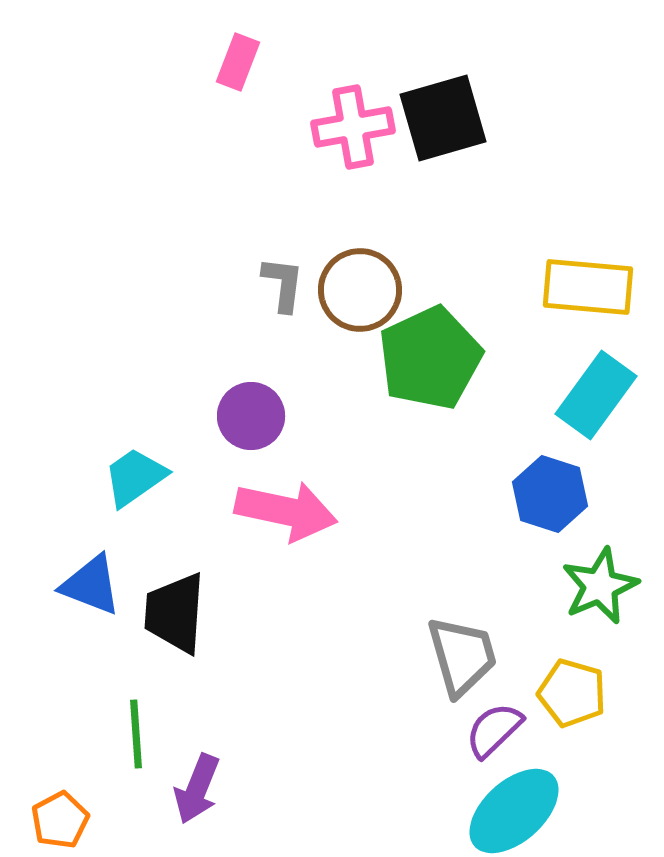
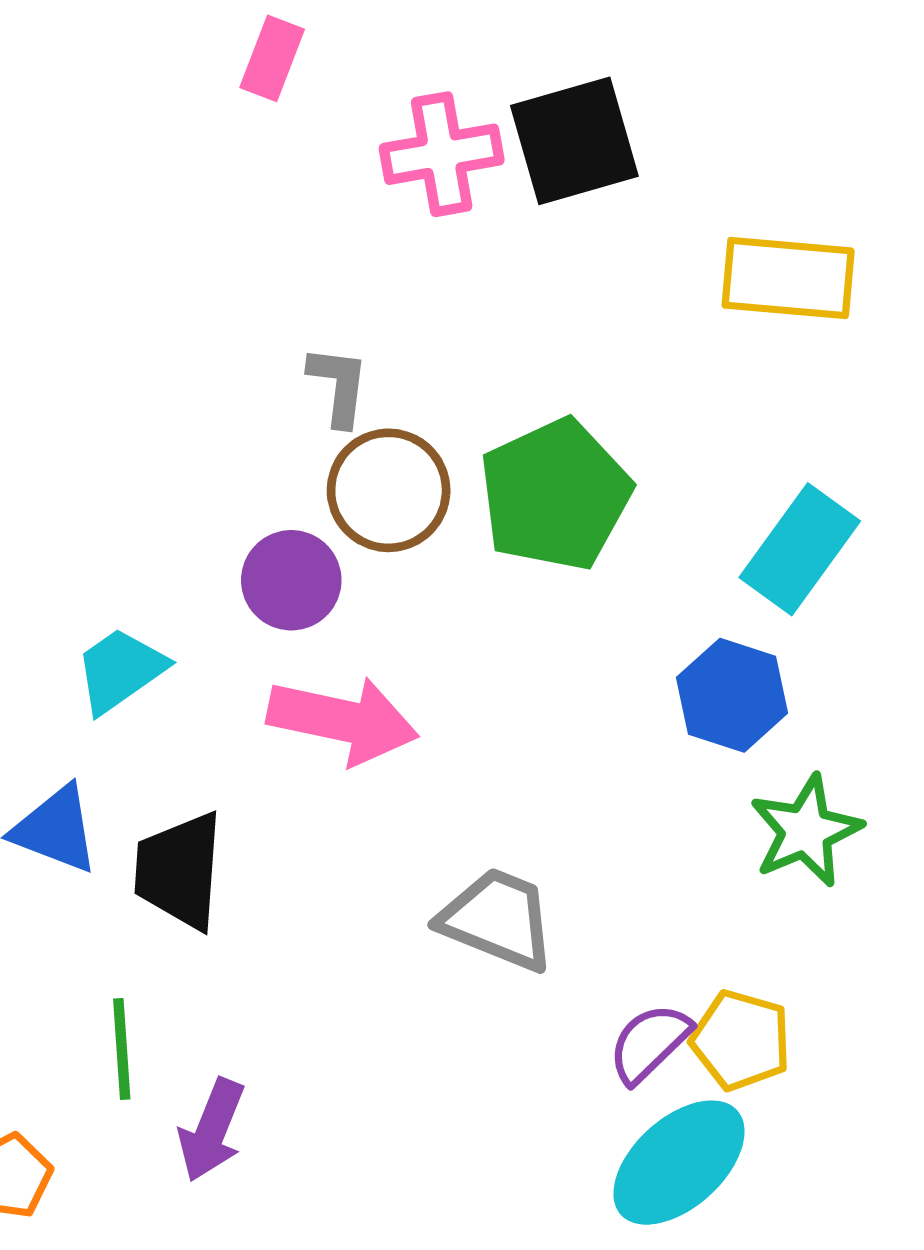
yellow rectangle: (588, 287) -> (788, 278), moved
brown circle: (360, 290) -> (389, 490), moved
gray trapezoid: (462, 656) -> (498, 919), moved, turned -52
yellow pentagon: (572, 693) -> (741, 1040), moved

